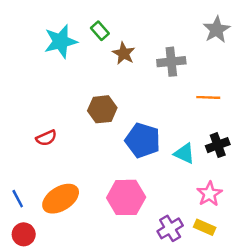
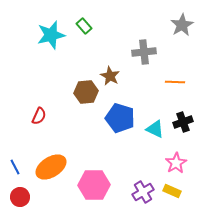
brown star: (124, 53) -> (110, 76), moved
red semicircle: (46, 138) -> (39, 116), turned -42
pink hexagon: (126, 197) -> (94, 185), moved

